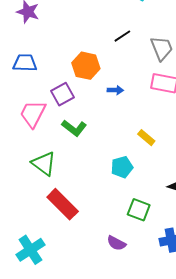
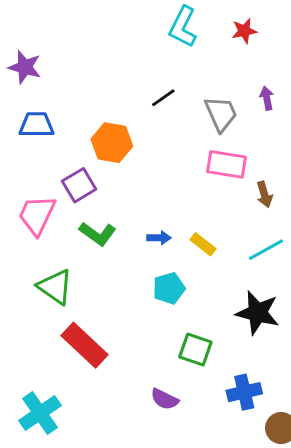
blue trapezoid: (25, 63) -> (37, 125), moved
blue arrow: (115, 90) -> (159, 238), moved

